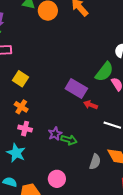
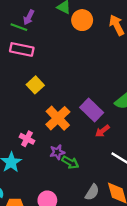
red arrow: (91, 105) -> (102, 131), turned -72
orange cross: (21, 107) -> (58, 118), moved, size x1.6

